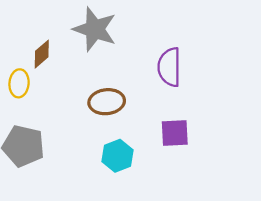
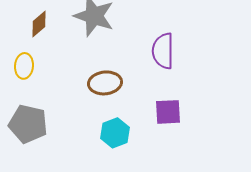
brown diamond: (42, 54) -> (39, 24), moved

